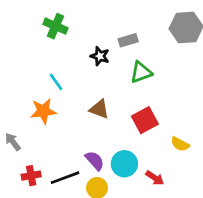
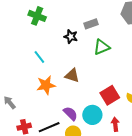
orange star: (43, 111) -> (46, 85), moved
red square: (145, 120) -> (110, 95), moved
red arrow: (155, 178) -> (115, 124), turned -128

